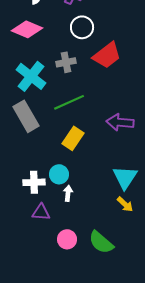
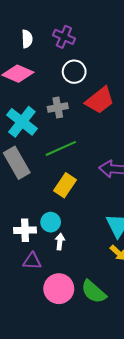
pink circle: (67, 239) -> (59, 289), size x1.5

